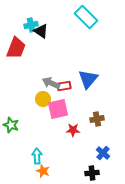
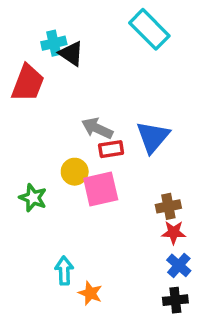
gray arrow: (51, 83) -> (97, 128), moved
green star: (11, 125) -> (33, 198), moved
red star: (73, 130) -> (174, 232), moved
orange star: (43, 171) -> (90, 293), moved
black cross: (92, 173) -> (175, 300), moved

